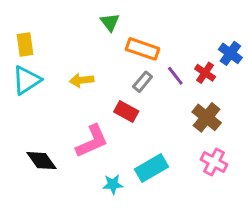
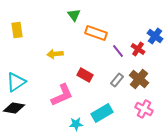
cyan triangle: (27, 80) -> (16, 82), moved
gray rectangle: (143, 82) -> (117, 80), moved
black diamond: (41, 161) -> (14, 108), moved, turned -45

